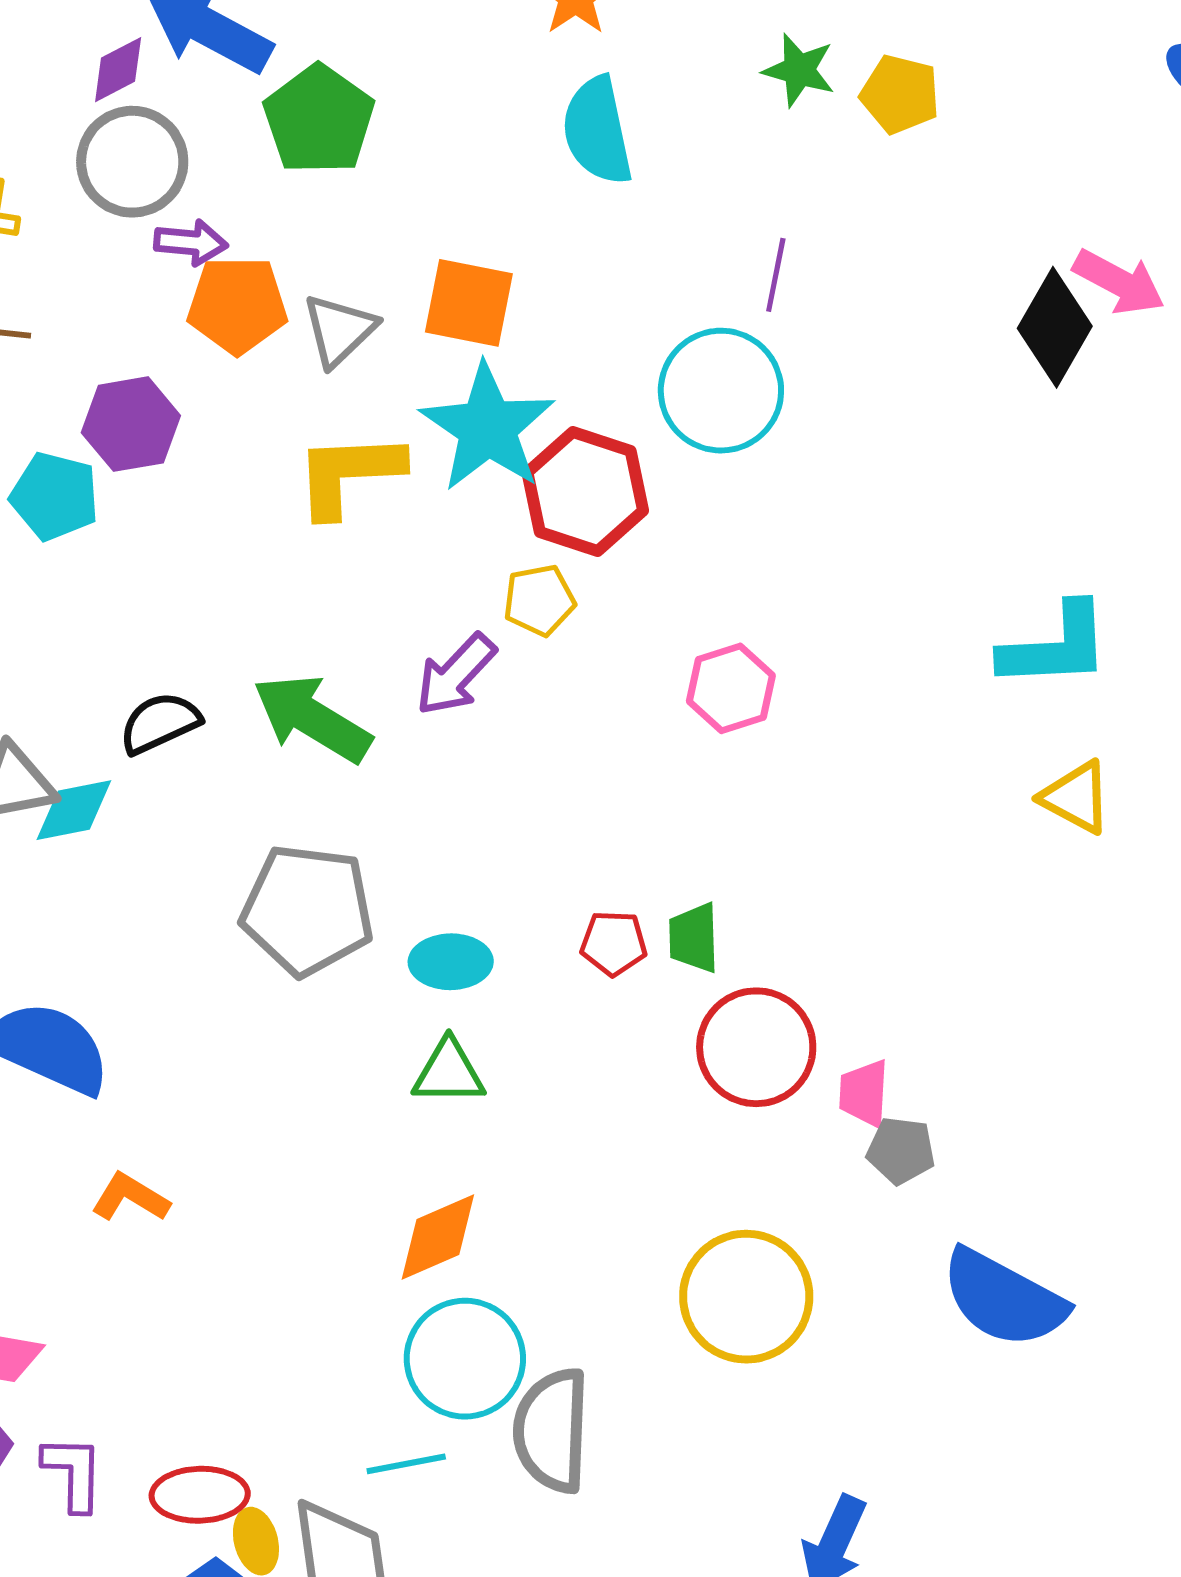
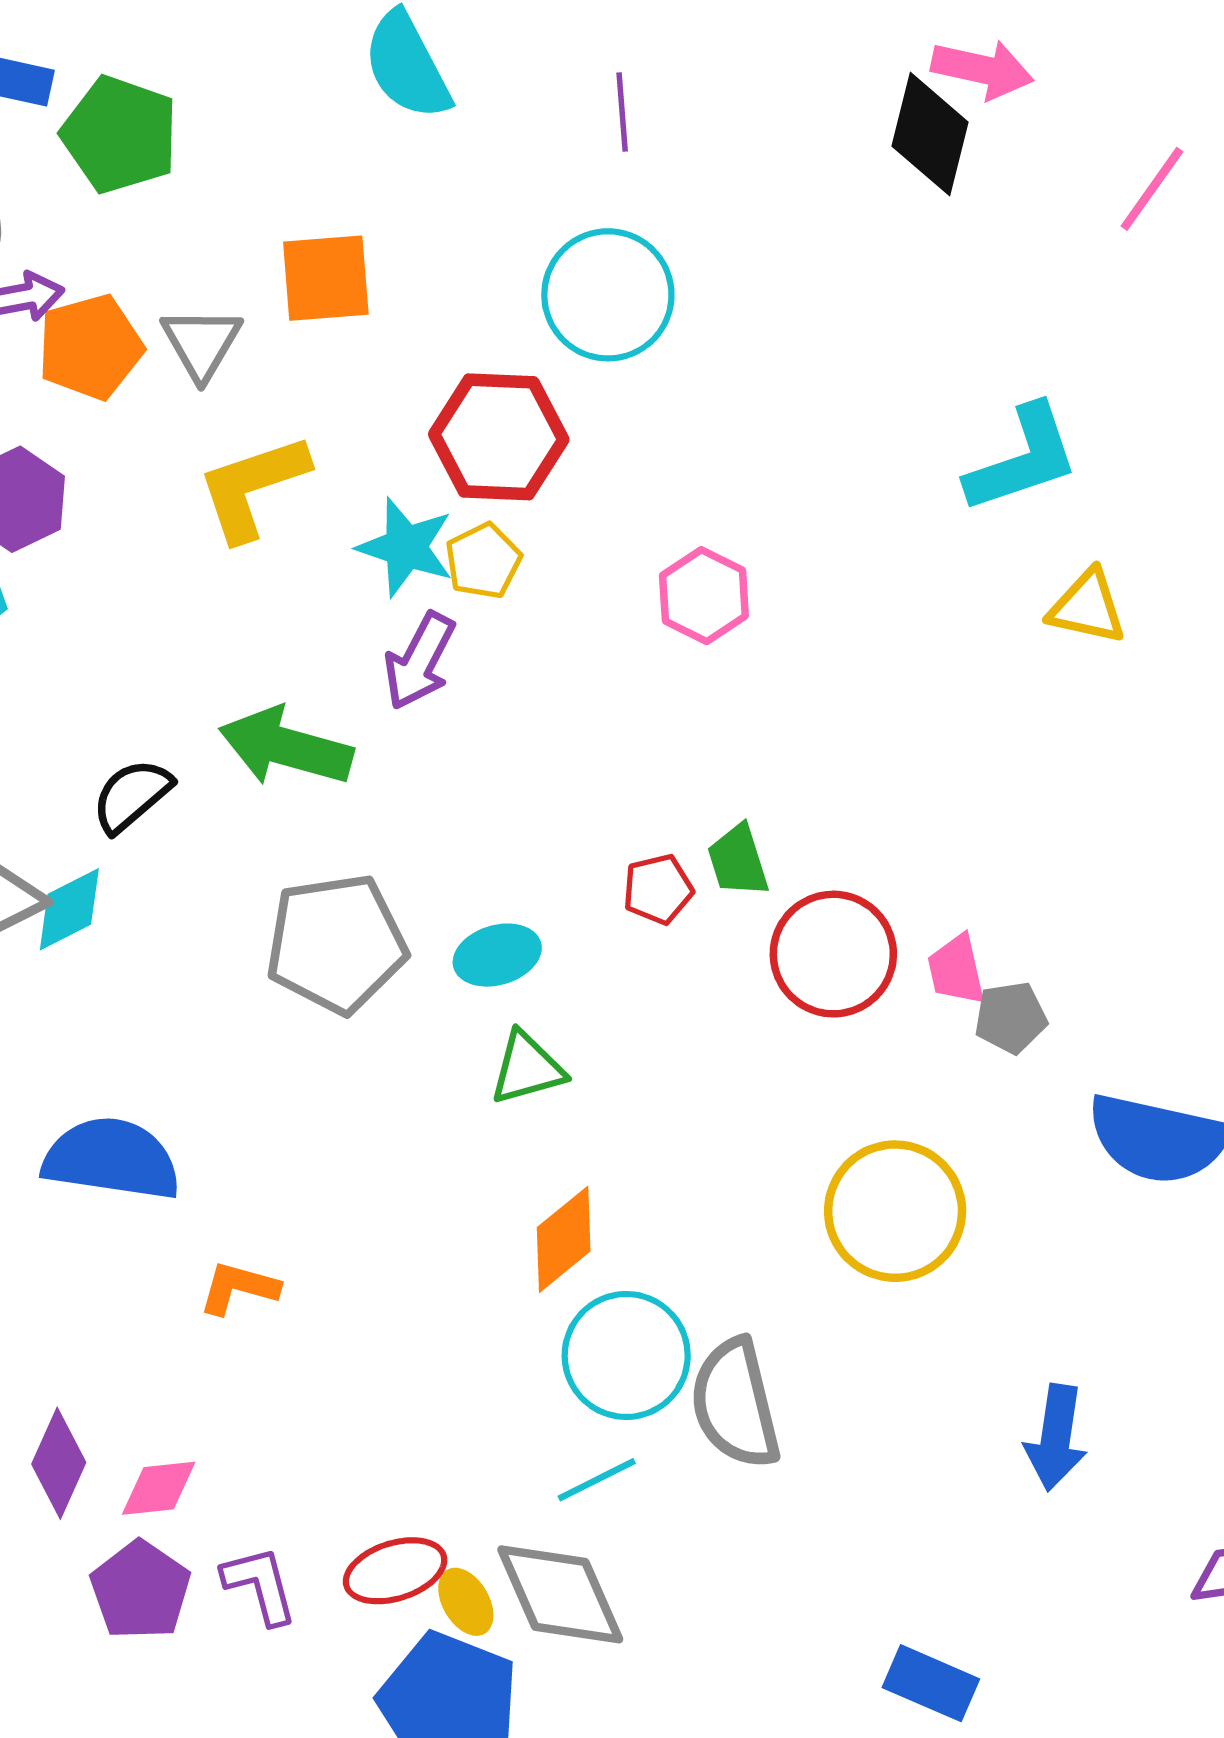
purple line: (776, 275) -> (622, 112), moved
cyan star: (488, 428) -> (406, 547), moved, size x0.7

